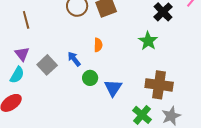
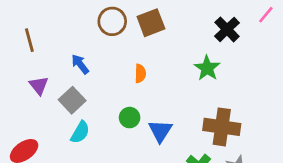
brown line: (26, 20) -> (29, 40), moved
blue arrow: (74, 59) -> (80, 64), moved
cyan semicircle: (17, 75) -> (80, 132), moved

